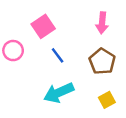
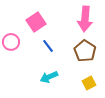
pink arrow: (102, 23) -> (85, 19), size x1.4
cyan arrow: (59, 93) -> (49, 77), size x0.7

